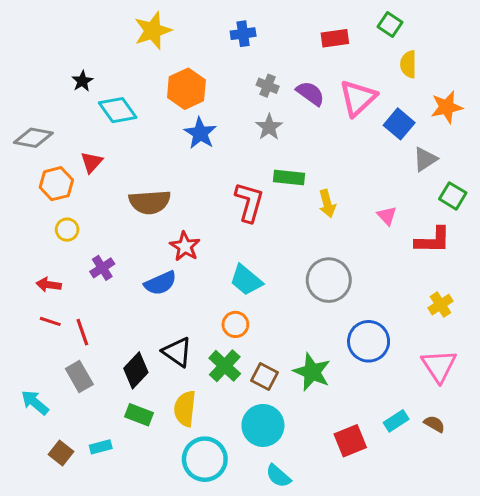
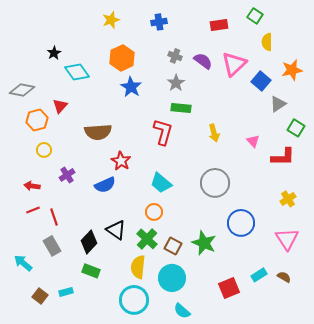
yellow star: (153, 31) -> (111, 20), moved, size x0.7
green rectangle: (289, 178) -> (181, 108), moved
red line: (50, 321) -> (33, 210), turned -40
yellow semicircle: (185, 409) -> (138, 267), moved

